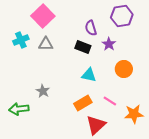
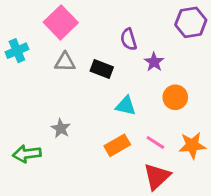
purple hexagon: (122, 16) -> (191, 22), moved
cyan cross: (21, 40) -> (17, 51), moved
black rectangle: (83, 47) -> (102, 69), moved
orange star: (134, 114) -> (192, 145), moved
red triangle: (96, 125) -> (157, 176), moved

